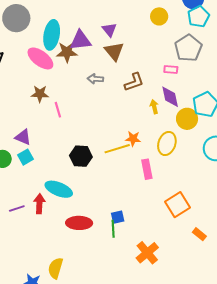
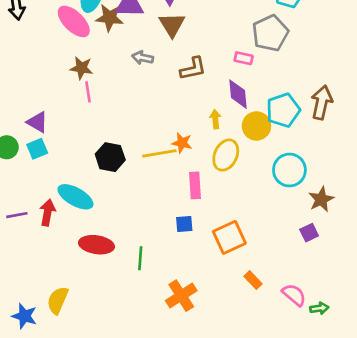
brown star: (40, 94) -> (81, 68), moved
yellow arrow: (154, 107) -> (215, 119), moved
blue square: (118, 217) -> (184, 224), moved

